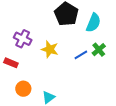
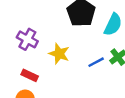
red rectangle: (11, 63) -> (30, 75), moved

